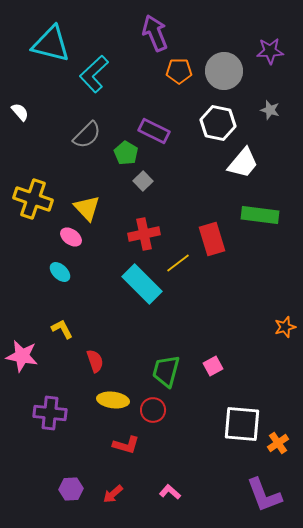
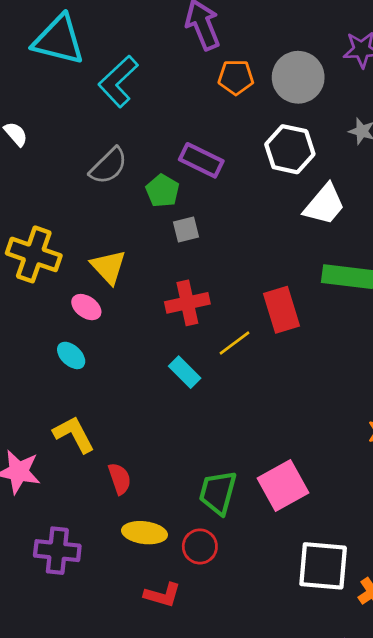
gray square: (143, 181) -> (186, 230), turned 30
cyan rectangle: (142, 284) -> (185, 372), size x0.6
yellow L-shape: (62, 329) -> (74, 434), size x1.4
pink square: (213, 366) -> (283, 486), size x1.8

